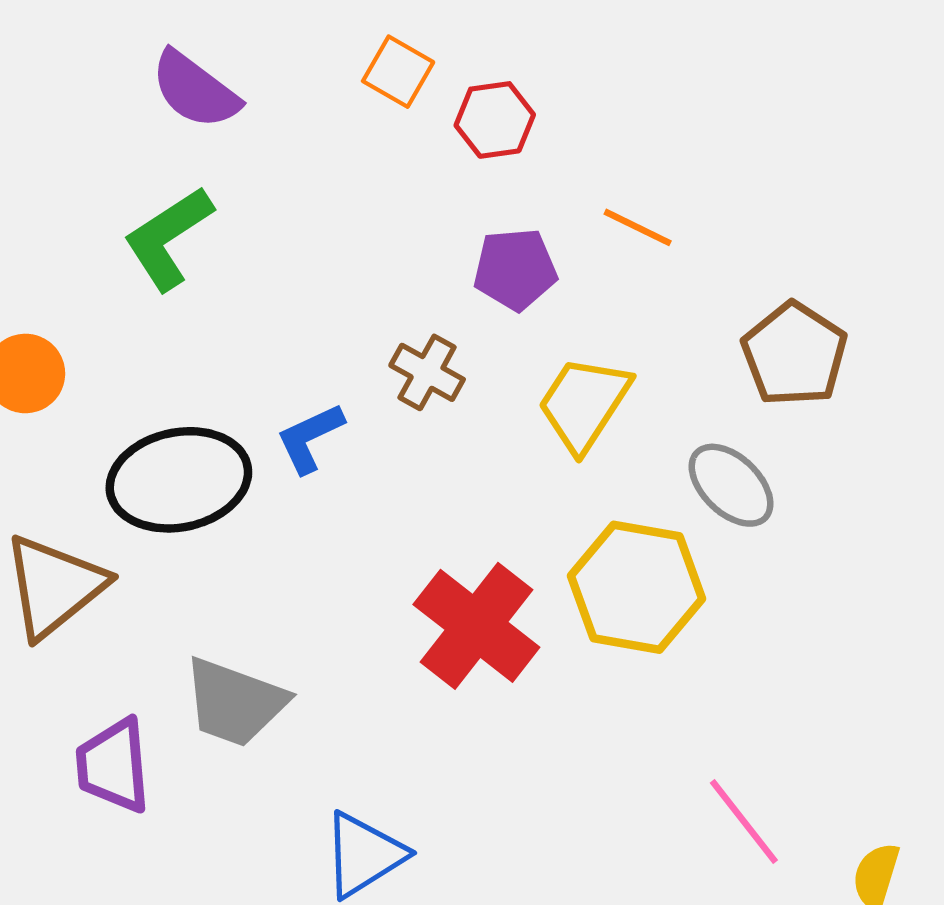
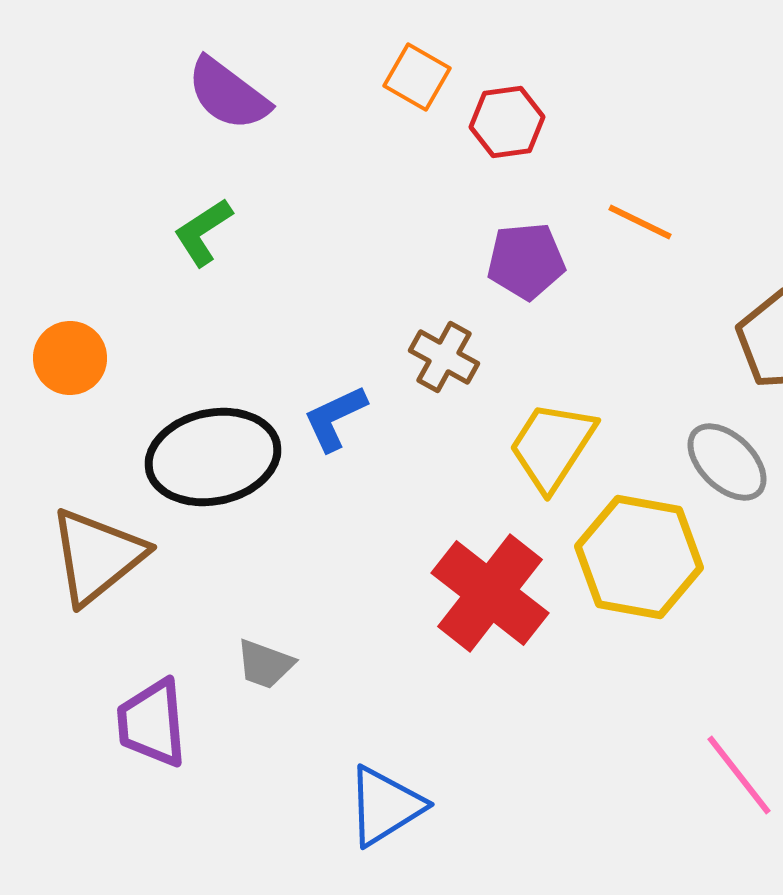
green L-shape: (168, 238) -> (203, 232), size x0.7
yellow trapezoid: (584, 404) -> (552, 446), moved
gray trapezoid: (235, 702) -> (265, 664), size x0.6

